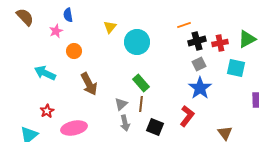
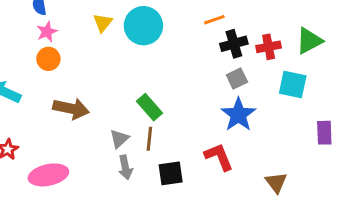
pink star: (56, 31) -> (47, 32), moved
cyan circle: (137, 42) -> (143, 26), moved
brown arrow: (89, 84) -> (71, 109), turned -50
red L-shape: (187, 116) -> (219, 157), turned -60
black square: (155, 127) -> (171, 173), turned -30

